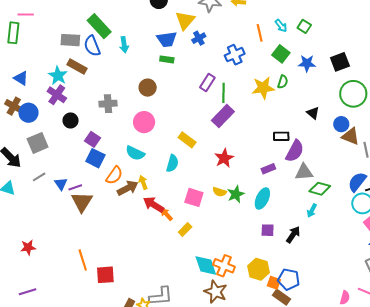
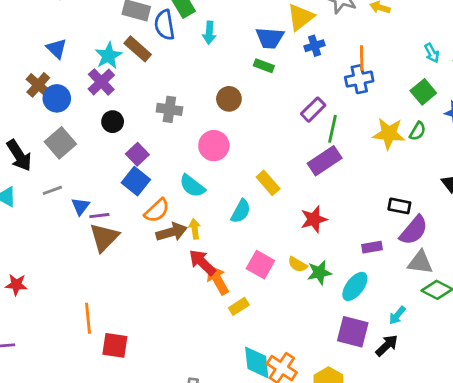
orange line: (260, 33) -> (362, 58), moved
gray square: (38, 143) -> (60, 143), turned -30
cyan arrow: (312, 211) -> (397, 315), moved
orange arrow: (166, 214) -> (218, 280), size x1.5
purple square: (268, 230) -> (353, 332), size x1.6

